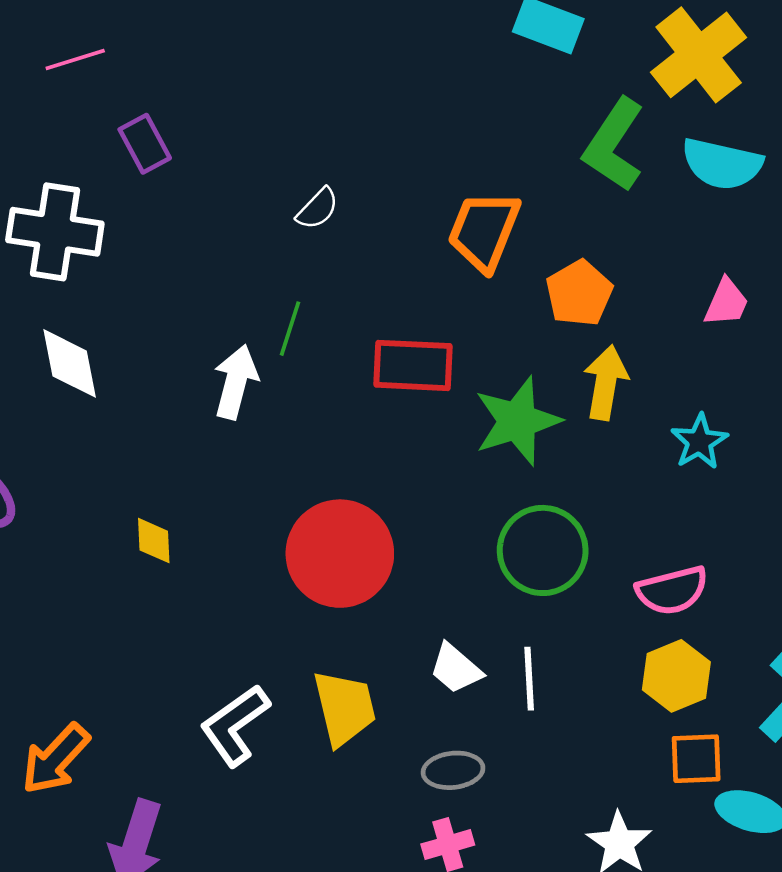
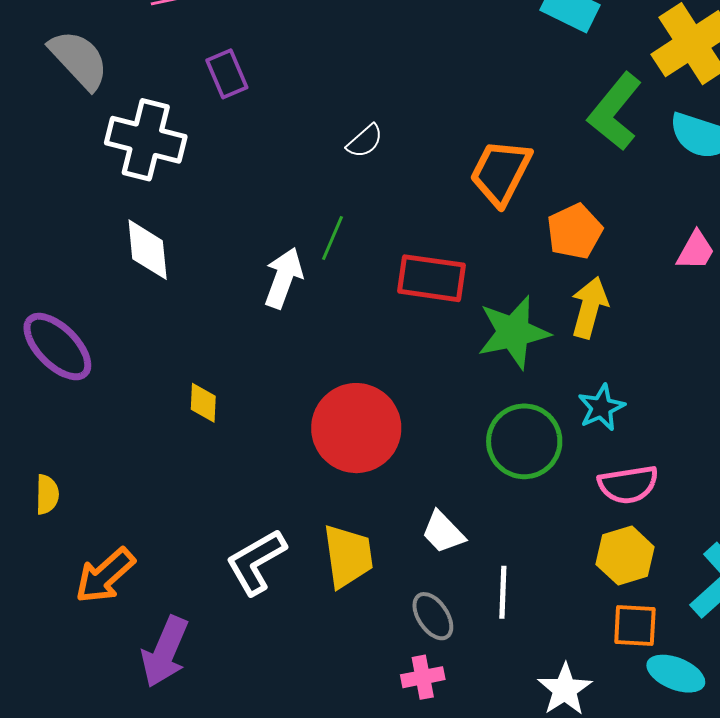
cyan star: (699, 442) -> (601, 407), moved
white line: (529, 679) -> (503, 592), moved
gray ellipse: (453, 770) -> (433, 616), turned 57

